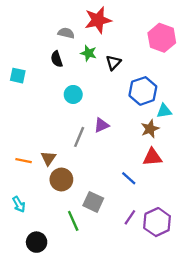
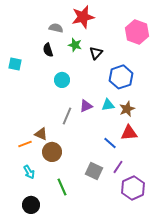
cyan triangle: (164, 111) -> (108, 105), moved
brown triangle: (48, 158) -> (41, 134), turned -40
orange line: (24, 161) -> (25, 144), moved, turned -32
blue line: (129, 178) -> (110, 143), moved
gray square: (93, 202) -> (94, 171), moved
cyan arrow: (19, 204) -> (29, 172), moved
purple line: (130, 217) -> (118, 167), moved

